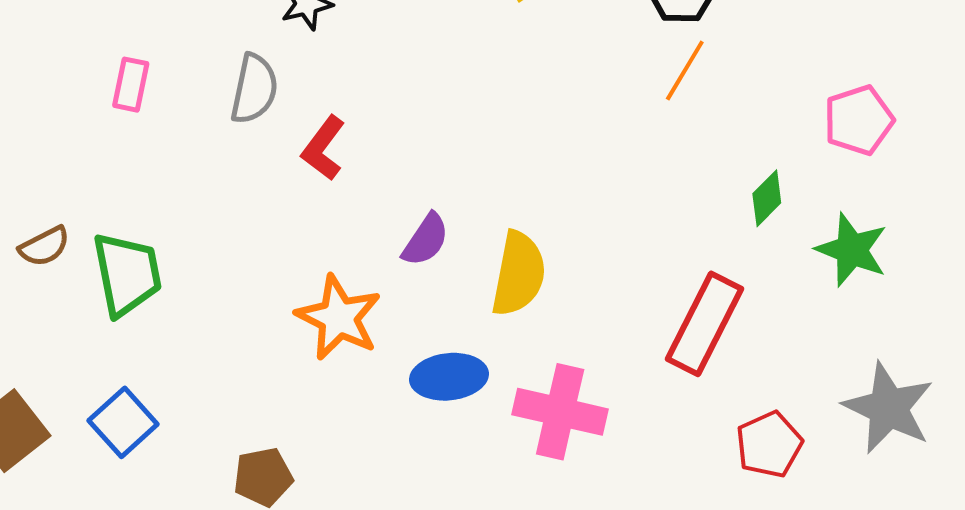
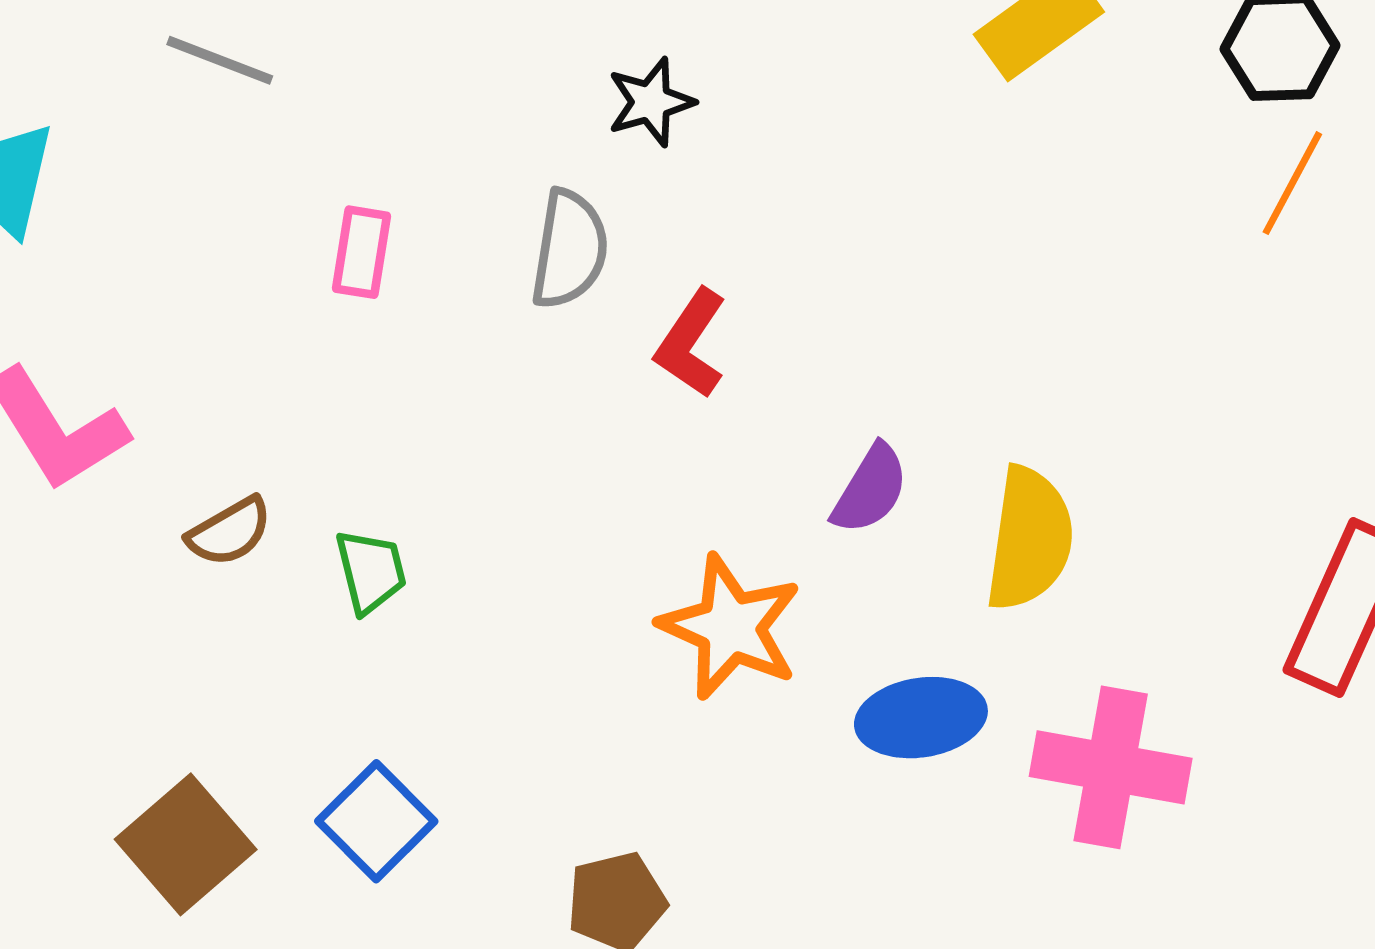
green trapezoid: (127, 274) -> (371, 571), size x0.6

